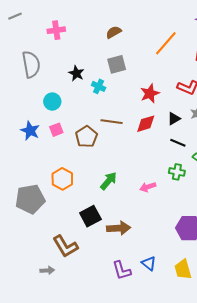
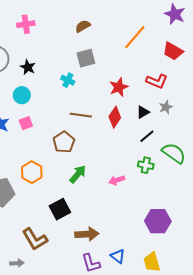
black star: (76, 73) -> (28, 67), moved
red diamond: (146, 124) -> (115, 117), turned -40
brown pentagon: (86, 137) -> (64, 142), moved
black line: (178, 143) -> (147, 136), turned -63
brown arrow: (119, 228) -> (87, 234), moved

